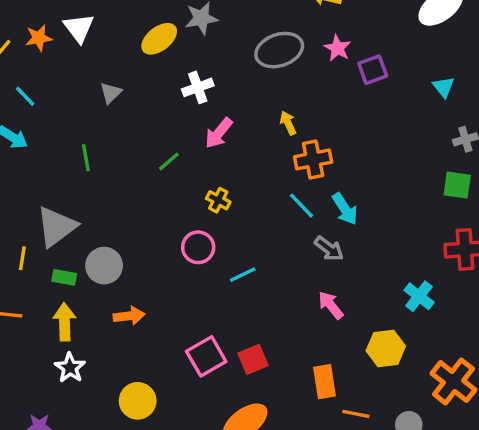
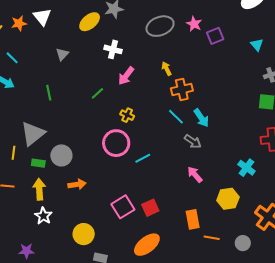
white cross: (198, 87) -> (113, 49), turned 36
pink circle: (198, 247) -> (116, 143), size x1.4

